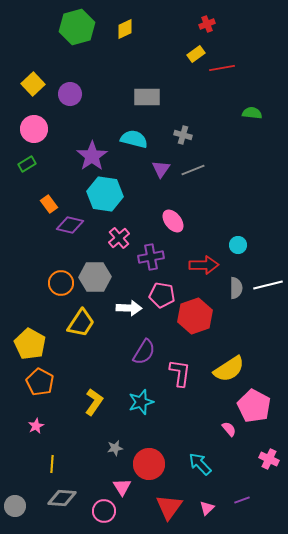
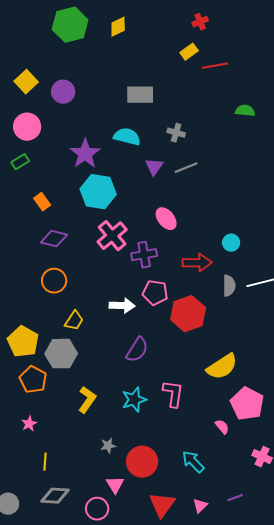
purple diamond: (70, 225) -> (54, 239), moved
pink cross: (119, 238) -> (112, 236), size x1.4
gray hexagon: (95, 277) -> (61, 354), moved
yellow trapezoid: (81, 323) -> (74, 321), size x0.7
pink L-shape: (180, 373) -> (173, 394), moved

